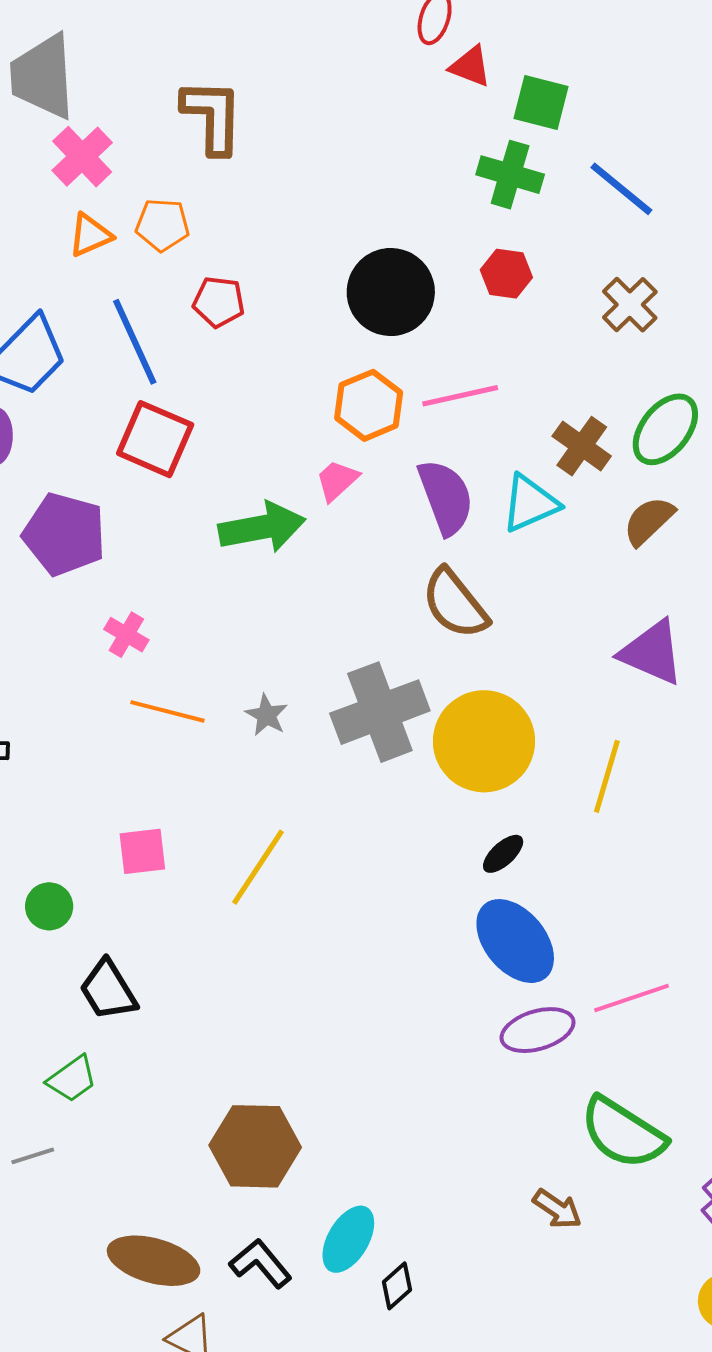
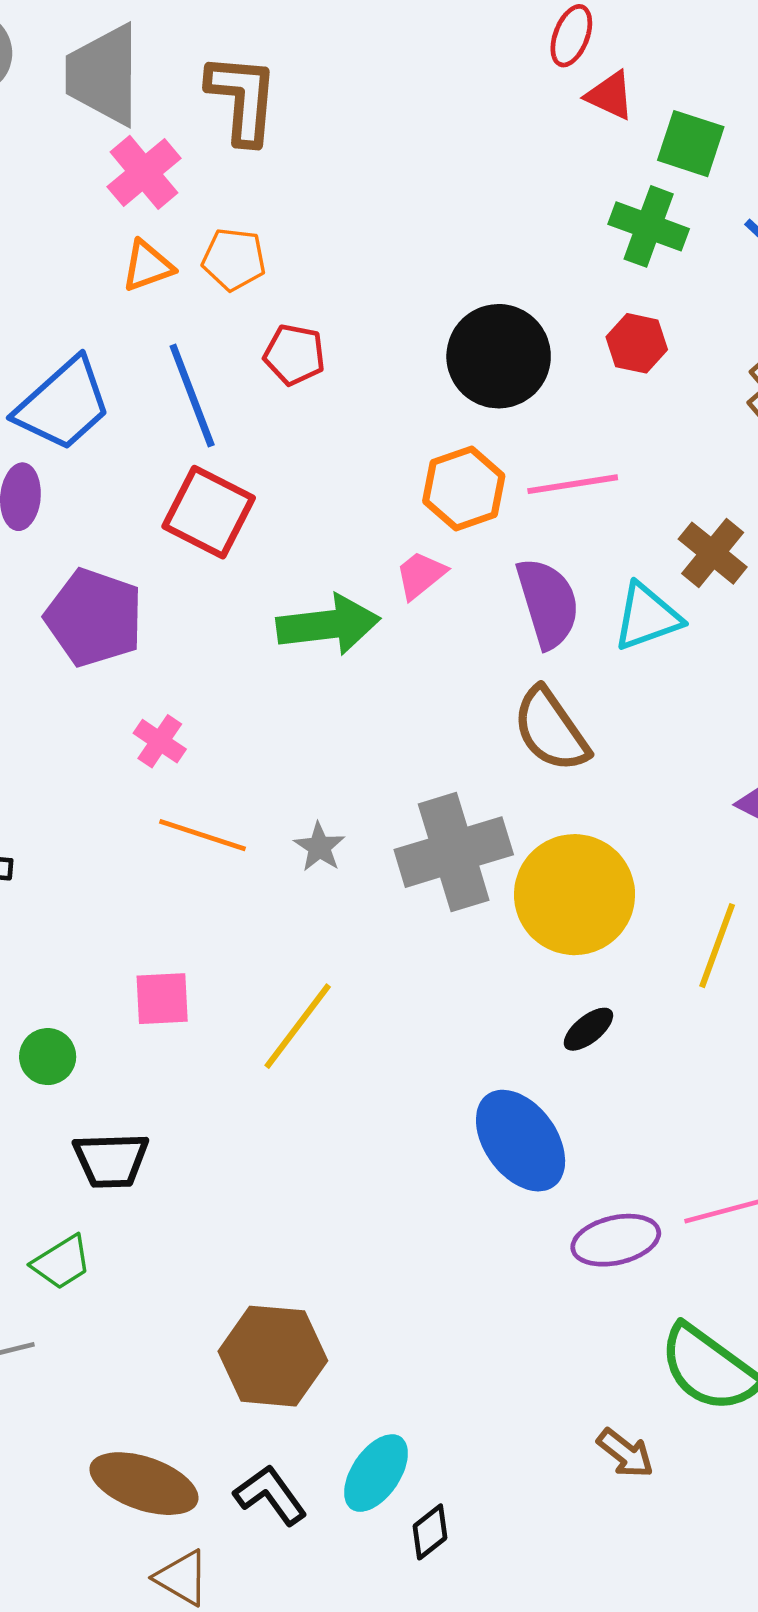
brown L-shape: (212, 116) -> (242, 99), moved
blue ellipse: (515, 941) -> (521, 1141), moved
black trapezoid: (108, 990) -> (111, 1160), turned -64

